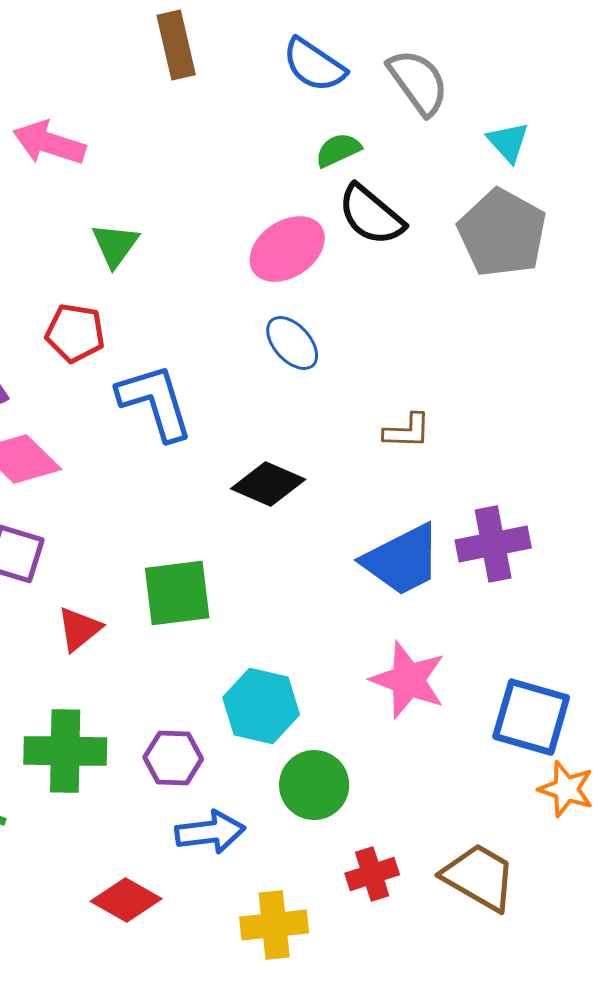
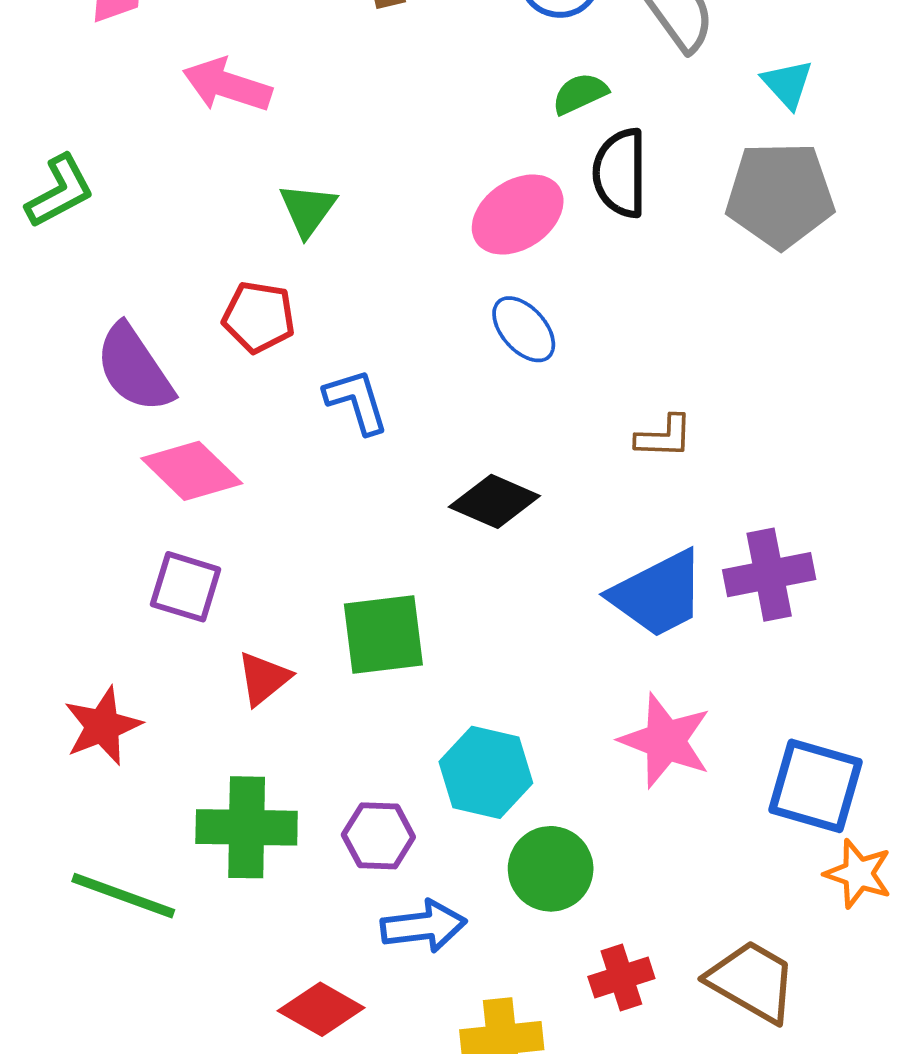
black semicircle: (371, 215) -> (620, 173), turned 50
gray pentagon: (502, 233) -> (780, 195), turned -30
blue L-shape: (155, 402) -> (356, 401), size x0.7

